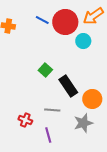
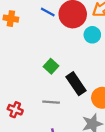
gray line: (52, 110) -> (51, 102), moved
red cross: (25, 120) -> (15, 110), moved

